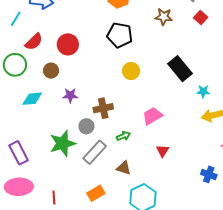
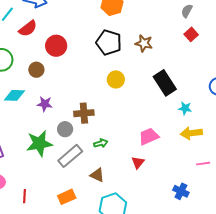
brown star: (164, 17) -> (144, 43), moved
red semicircle: (34, 42) -> (28, 29), moved
purple star: (70, 95) -> (45, 104), moved
pink trapezoid: (152, 116) -> (149, 136), moved

